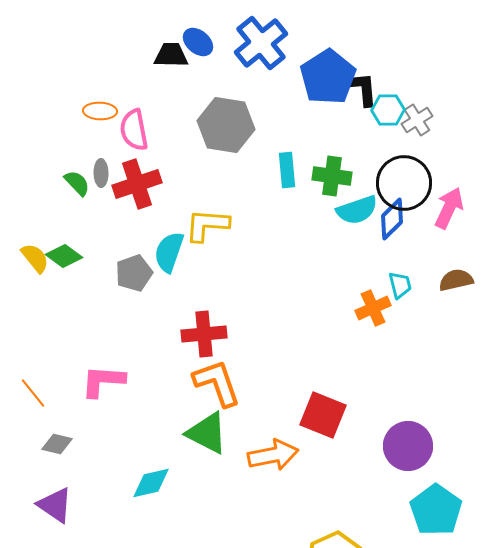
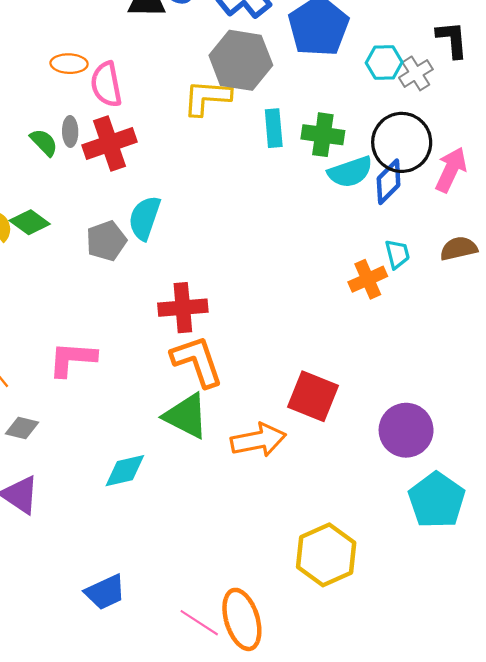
black L-shape: (363, 89) -> (452, 40), moved
gray hexagon: (226, 125) -> (241, 60), moved
yellow L-shape: (207, 225) -> (207, 98), moved

